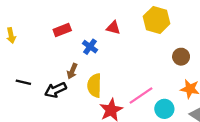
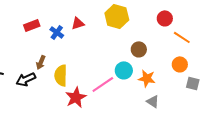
red triangle: (113, 28) -> (78, 23), turned -32
blue cross: (90, 47) -> (57, 32), moved
cyan circle: (164, 109) -> (124, 70), moved

